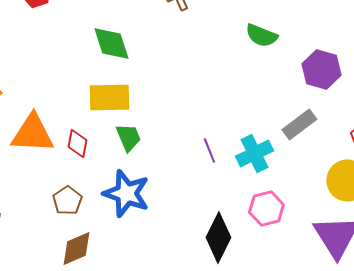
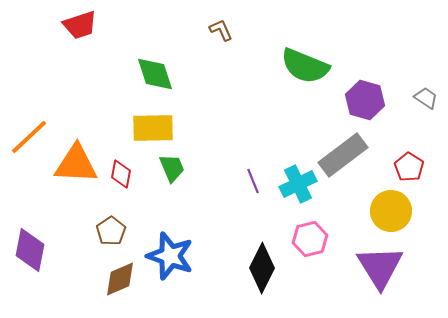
green semicircle: (261, 36) -> (305, 66), size x1.5
gray rectangle: (299, 124) -> (343, 155), size x1.4
blue star: (126, 194) -> (170, 256), moved

